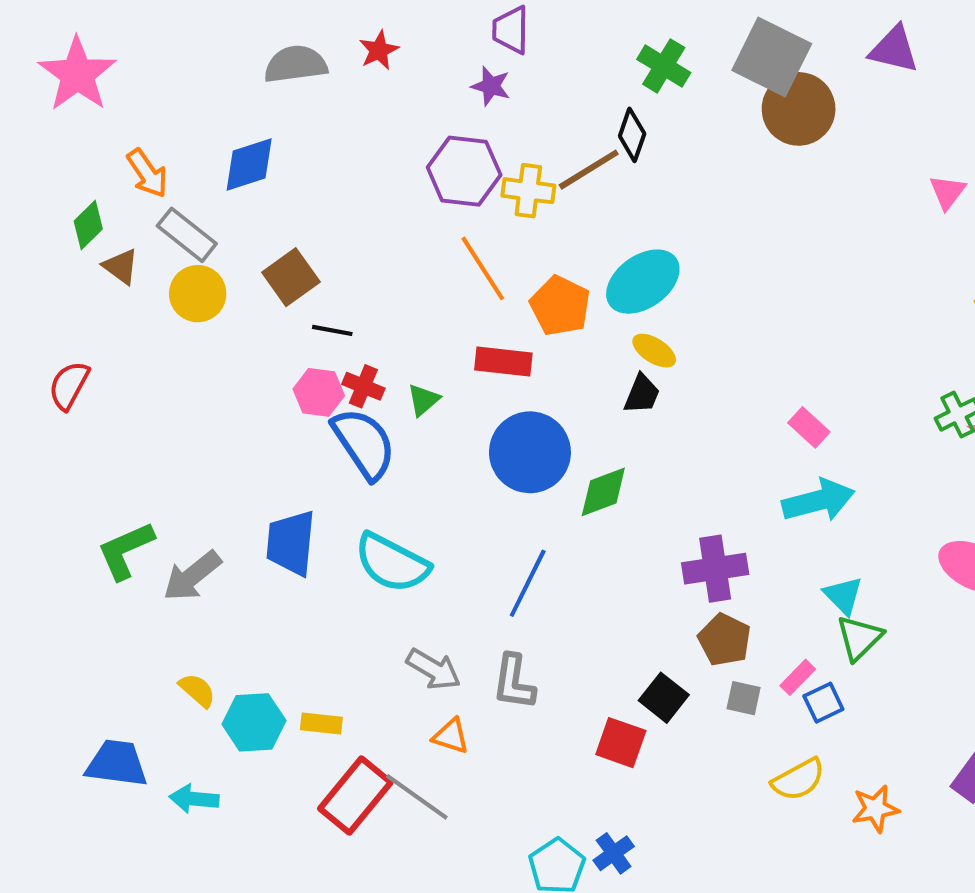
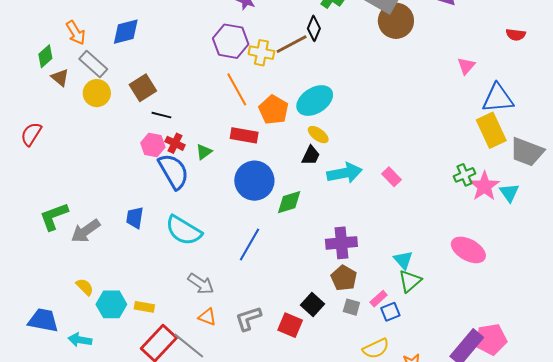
cyan arrow: (818, 501) -> (345, 173), moved
blue trapezoid: (291, 543) -> (135, 218), size x0.7
gray L-shape: (514, 682) -> (248, 318), moved, turned 60

